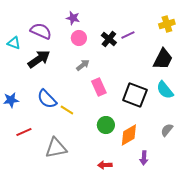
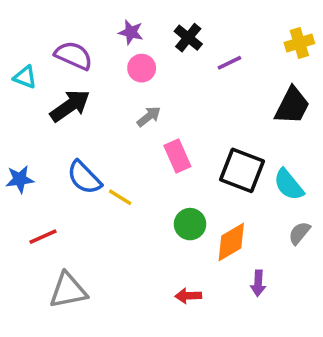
black cross: (109, 39) -> (188, 38), moved
cyan semicircle: (165, 90) -> (289, 185), moved
gray triangle: (56, 148) -> (68, 290), moved

